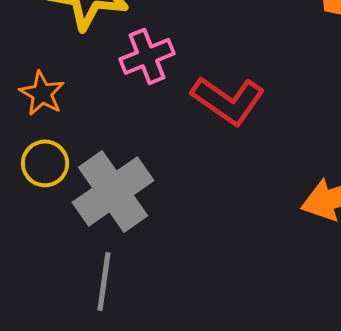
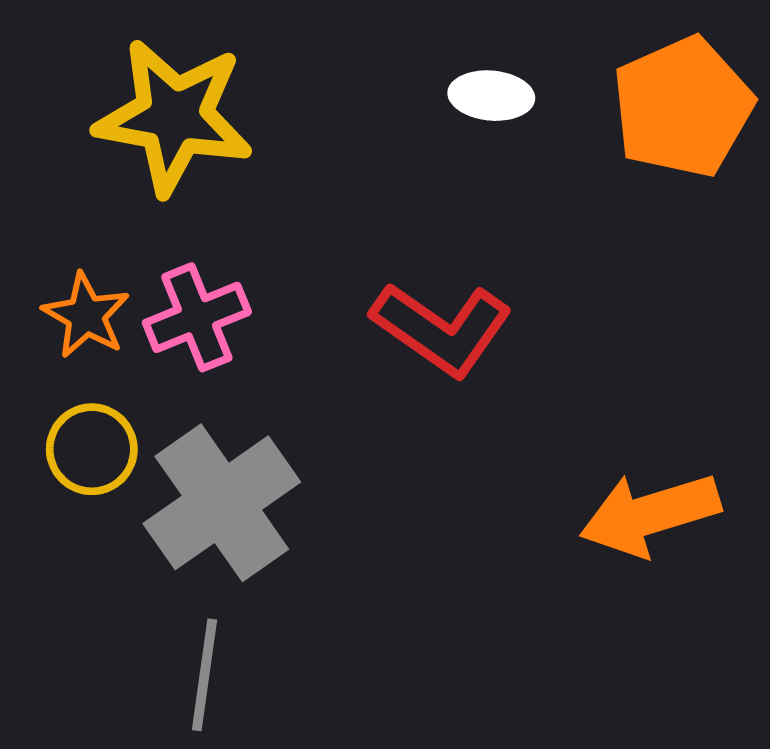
pink cross: (147, 56) -> (197, 317), moved

